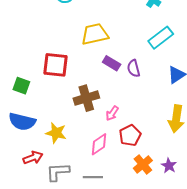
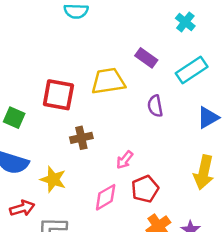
yellow trapezoid: (95, 34) -> (108, 81), moved
purple rectangle: (112, 63) -> (146, 58), moved
brown cross: (86, 98) -> (81, 138), moved, size x0.7

